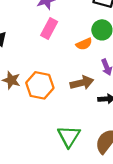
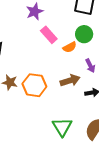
pink rectangle: (49, 29) -> (49, 35), moved, turned -66

